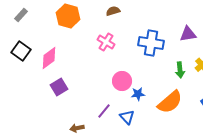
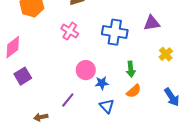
green arrow: (180, 70) -> (131, 69), moved
orange semicircle: (170, 102) -> (134, 91), size x0.6
blue triangle: (127, 117) -> (107, 106), moved

